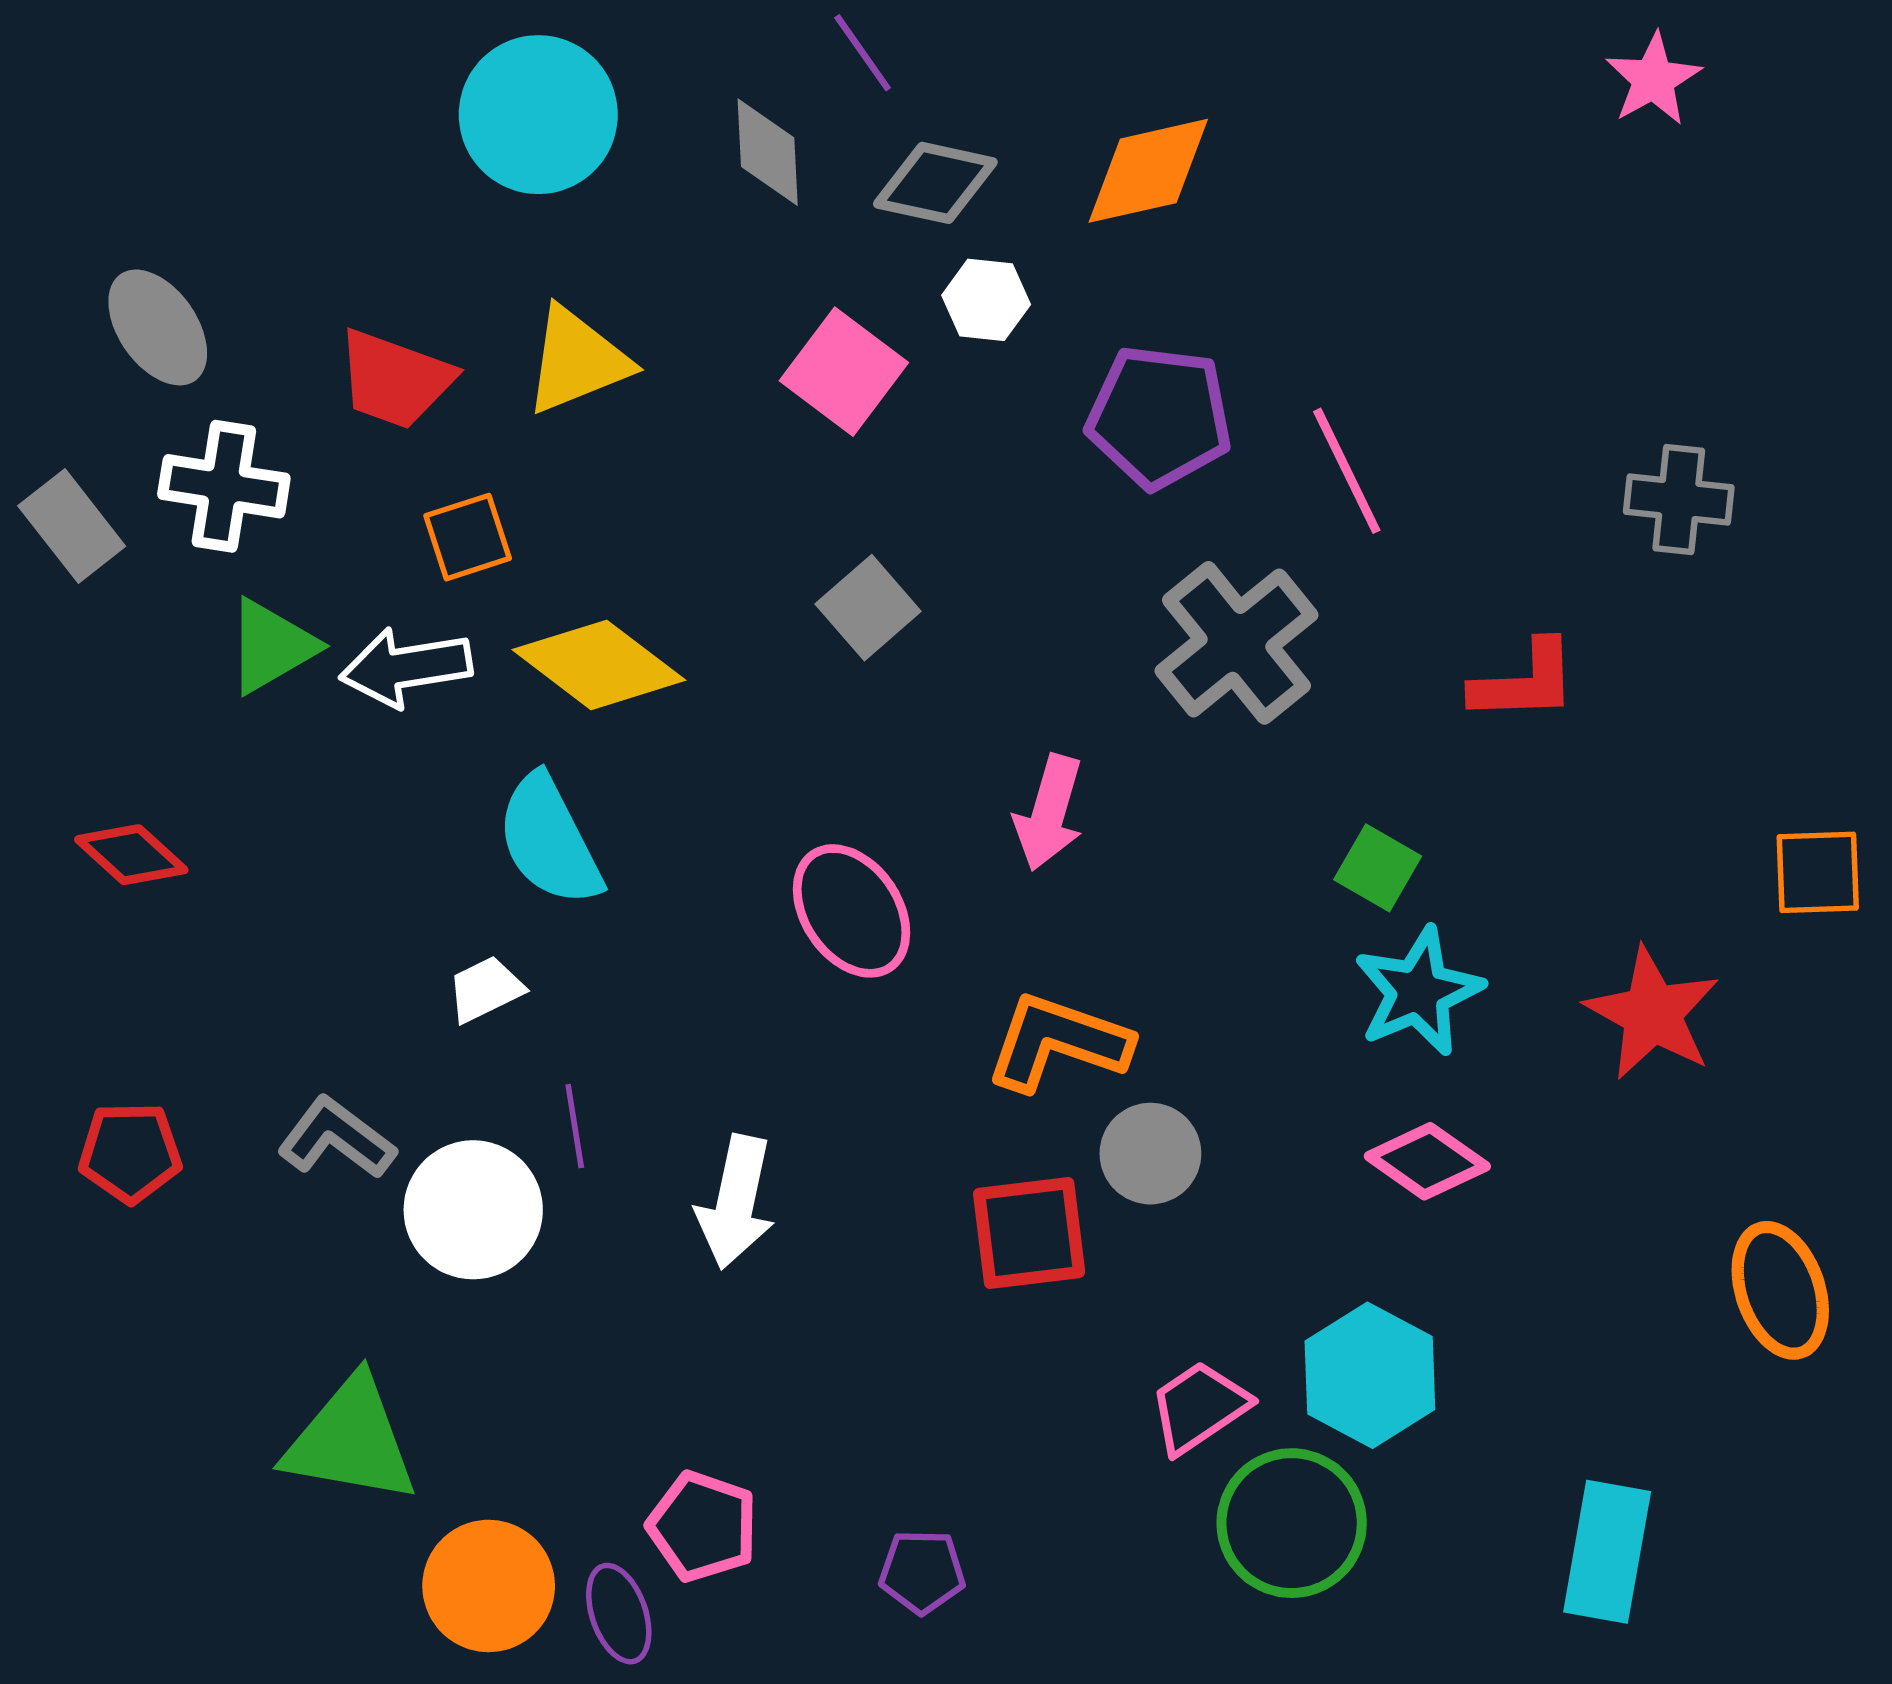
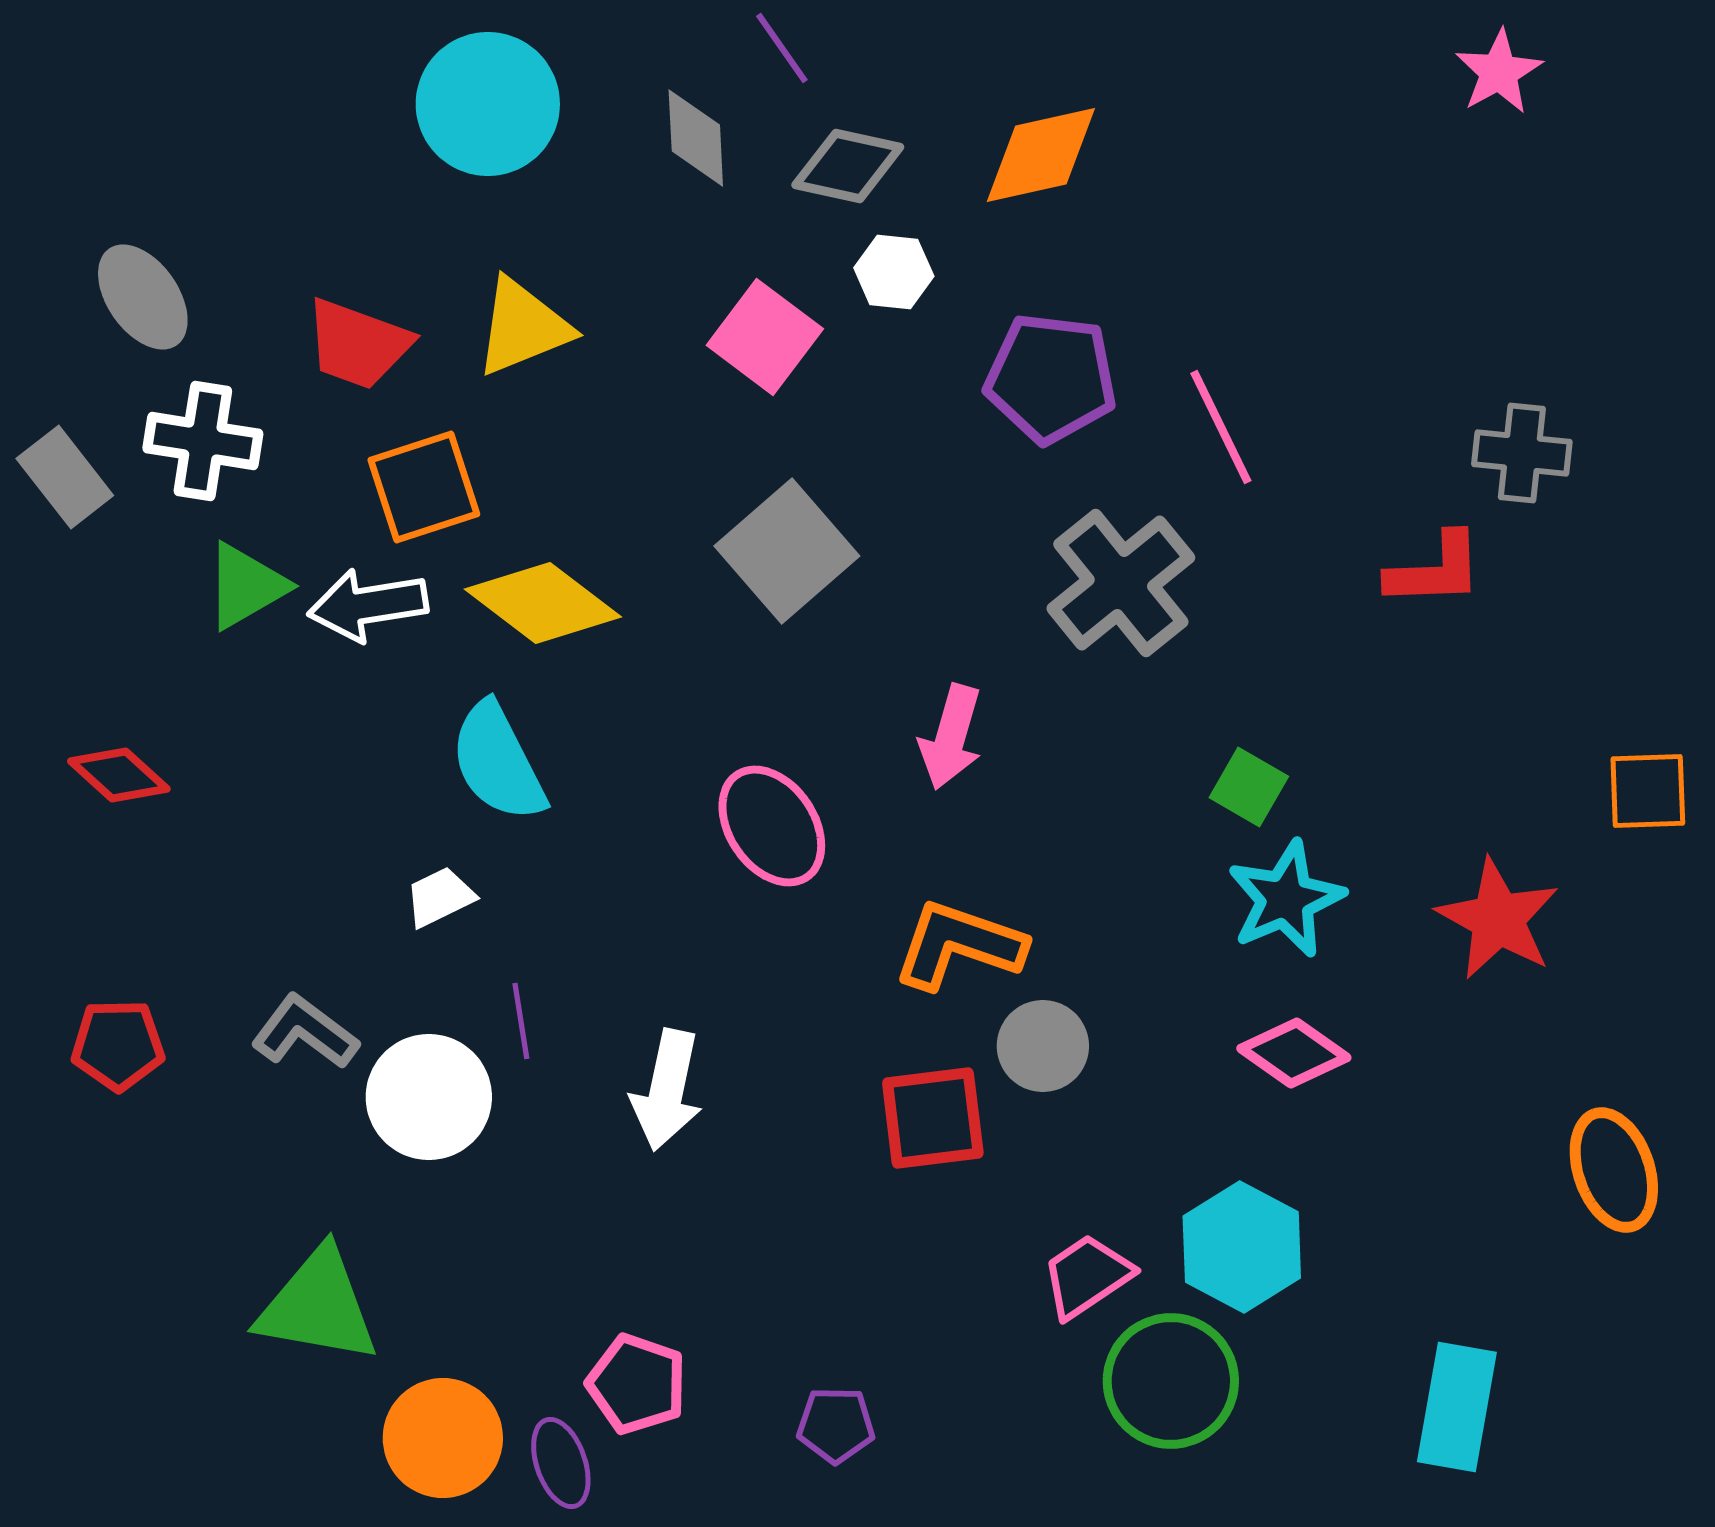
orange square: (468, 537) -> (424, 487), size x1.4
gray square: (868, 608) -> (787, 551), size x1.5
red L-shape: (1524, 682) -> (1435, 570), moved

